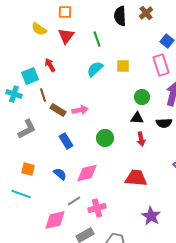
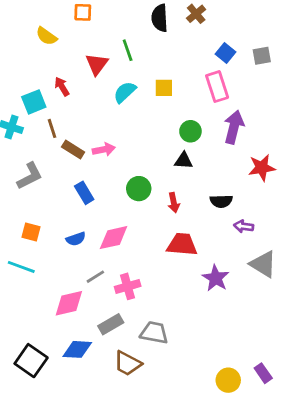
red triangle: (66, 36) -> (97, 64), moved
black semicircle: (164, 123) -> (221, 201), moved
red arrow: (141, 139) -> (174, 203), moved
blue semicircle: (60, 174) -> (76, 239), turned 120
purple star: (151, 216) -> (216, 278), moved

